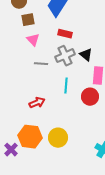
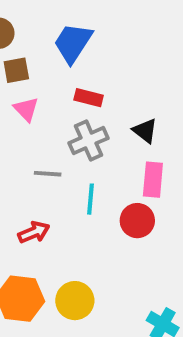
black triangle: (86, 55) -> (145, 131), moved
gray line: (41, 64) -> (48, 174), moved

